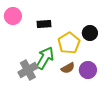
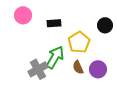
black circle: (90, 33) -> (105, 25), moved
brown semicircle: (68, 68) -> (78, 67), turned 96

